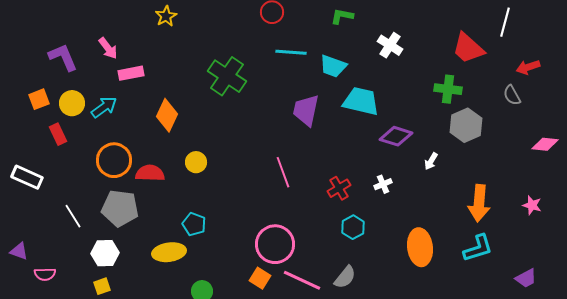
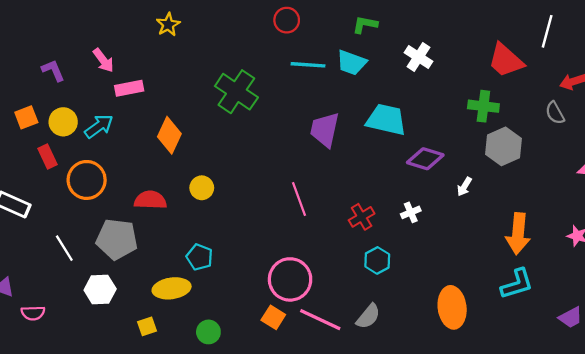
purple L-shape: (63, 57) -> (53, 70), size x0.7
cyan trapezoid: (333, 66) -> (352, 63), moved
orange circle: (114, 160) -> (87, 180), moved
orange ellipse: (420, 247) -> (452, 307), moved
yellow square: (102, 286) -> (147, 326), moved

